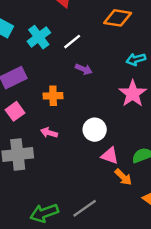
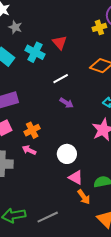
cyan cross: (39, 37) -> (35, 52), moved, turned -36
orange cross: (53, 96) -> (32, 130), moved, turned -35

